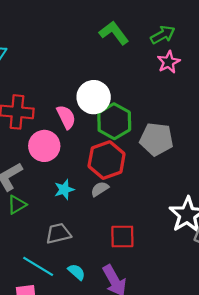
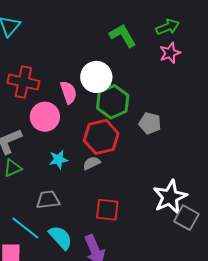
green L-shape: (114, 33) -> (123, 36), moved
gray pentagon: (156, 139) -> (150, 123), size x0.7
cyan semicircle: (77, 272) -> (61, 237), size x1.5

